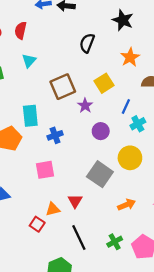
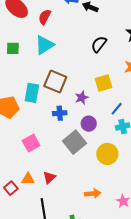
cyan triangle: (29, 61) -> (44, 45), size x1.5
brown square: (63, 87) -> (55, 81), moved, turned 30
blue cross: (55, 135) -> (60, 113), moved
pink square: (45, 170) -> (31, 143), turned -36
gray square: (100, 174) -> (74, 142), moved

